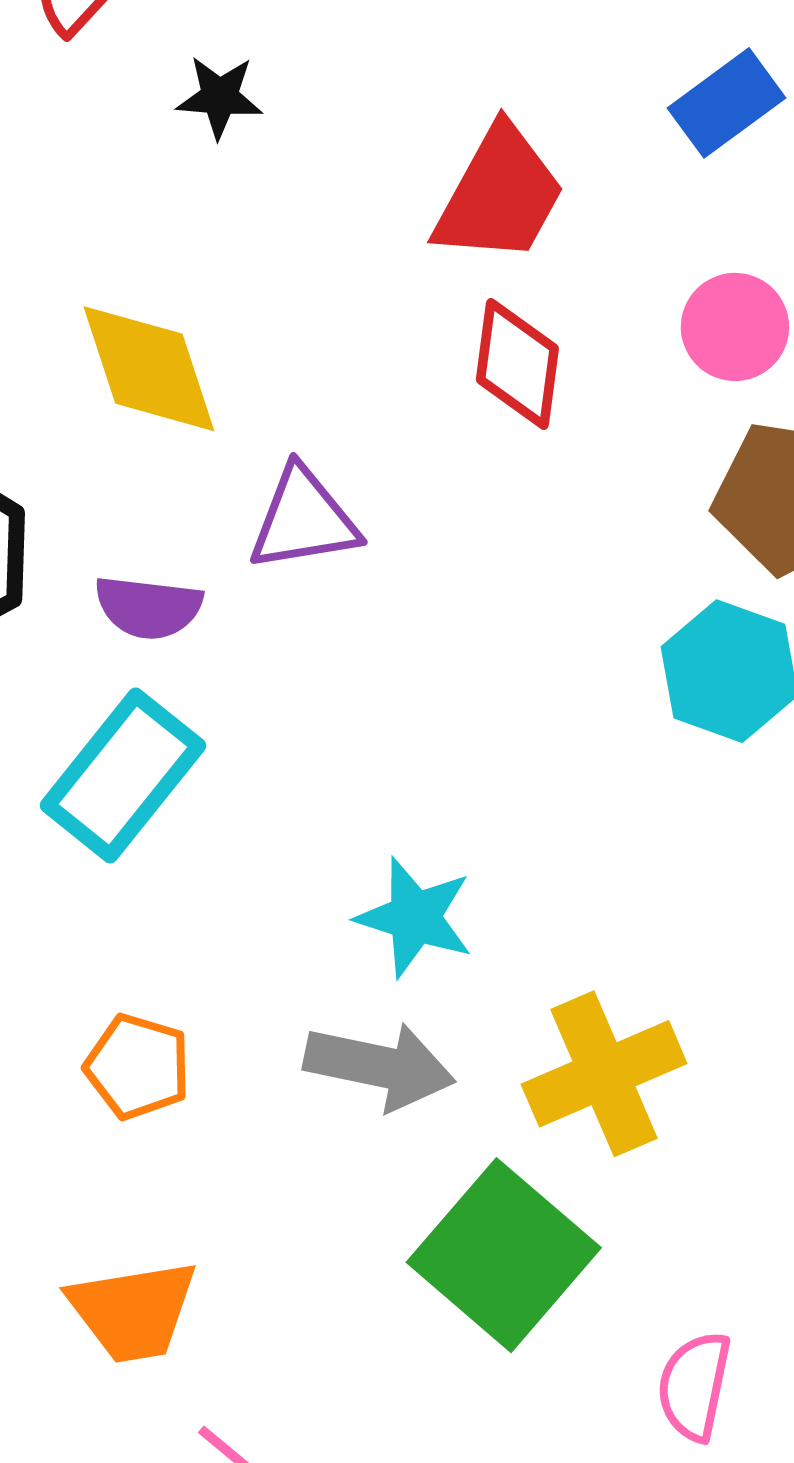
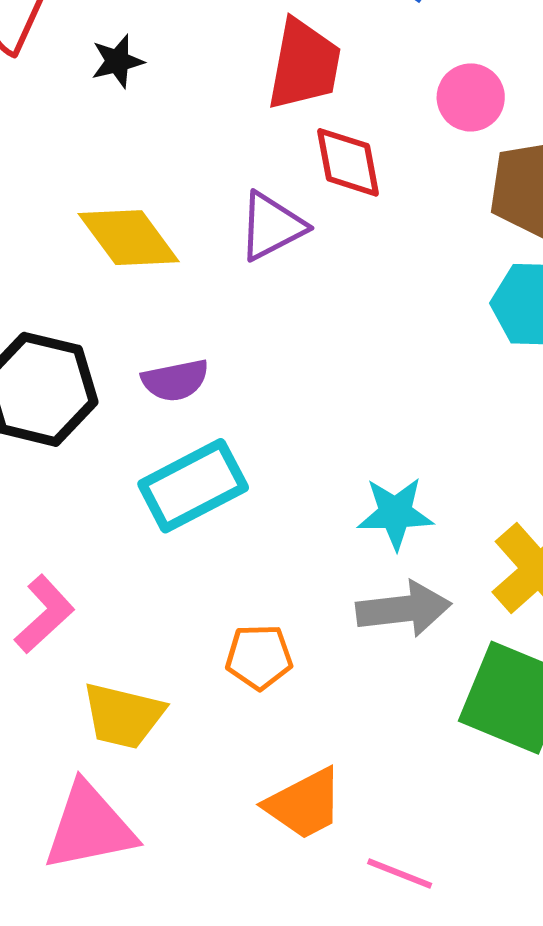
purple triangle: (304, 519) -> (272, 226), moved
cyan rectangle: (123, 775) -> (193, 486), turned 42

